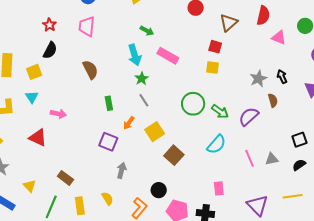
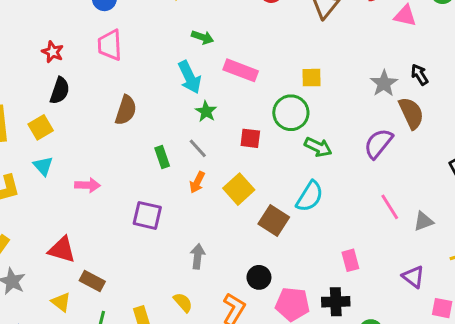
red square: (215, 47) -> (250, 138), moved
brown semicircle: (90, 70) -> (126, 110), turned 54
gray line: (144, 100) -> (198, 148), moved
brown semicircle: (273, 100) -> (411, 113), size x1.5
green circle: (193, 104) -> (291, 113), moved
green arrow: (220, 112) -> (318, 147), moved
red triangle: (38, 138) -> (62, 250), moved
purple square: (108, 142) -> (147, 215), moved
cyan semicircle: (216, 144) -> (310, 196), moved
gray triangle: (272, 159) -> (423, 221), moved
brown rectangle: (65, 178) -> (92, 281), moved
purple triangle: (258, 205) -> (413, 277), size x0.7

